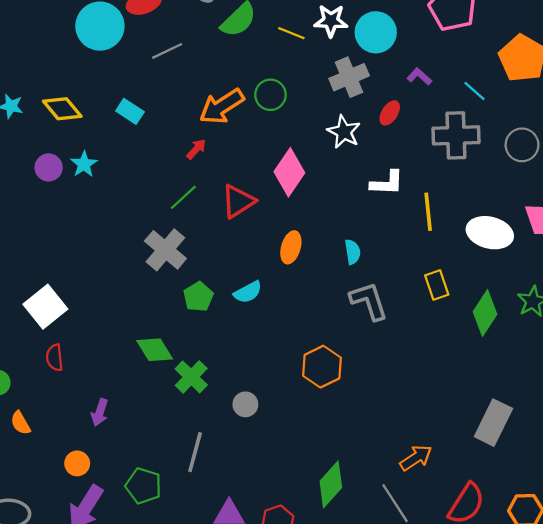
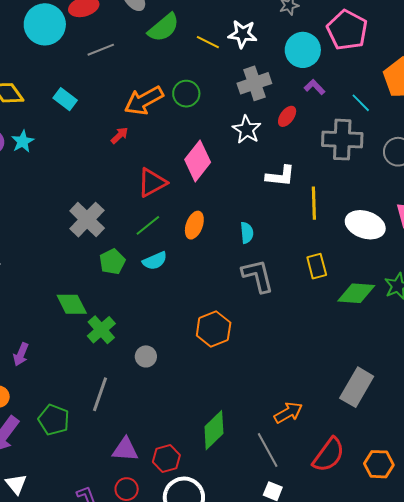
cyan circle: (376, 32) -> (303, 50), moved
green line: (183, 197) -> (148, 225), moved
green diamond: (485, 313) -> (356, 293), turned 57

